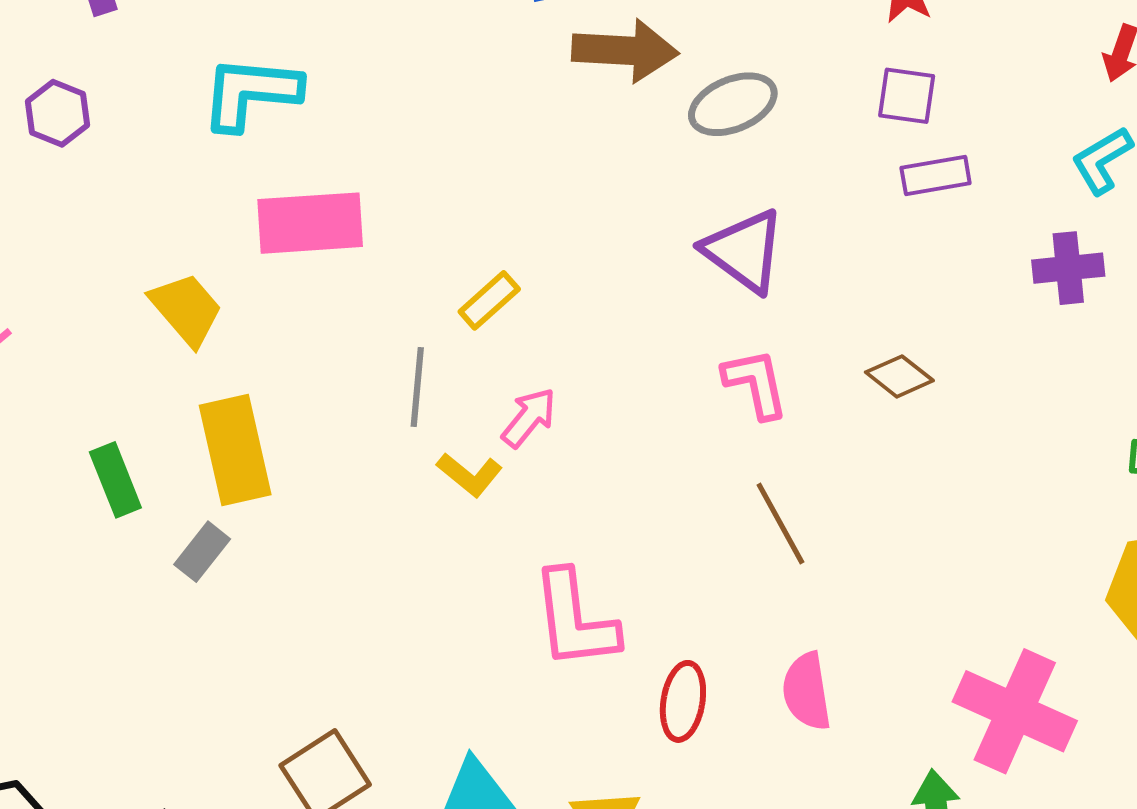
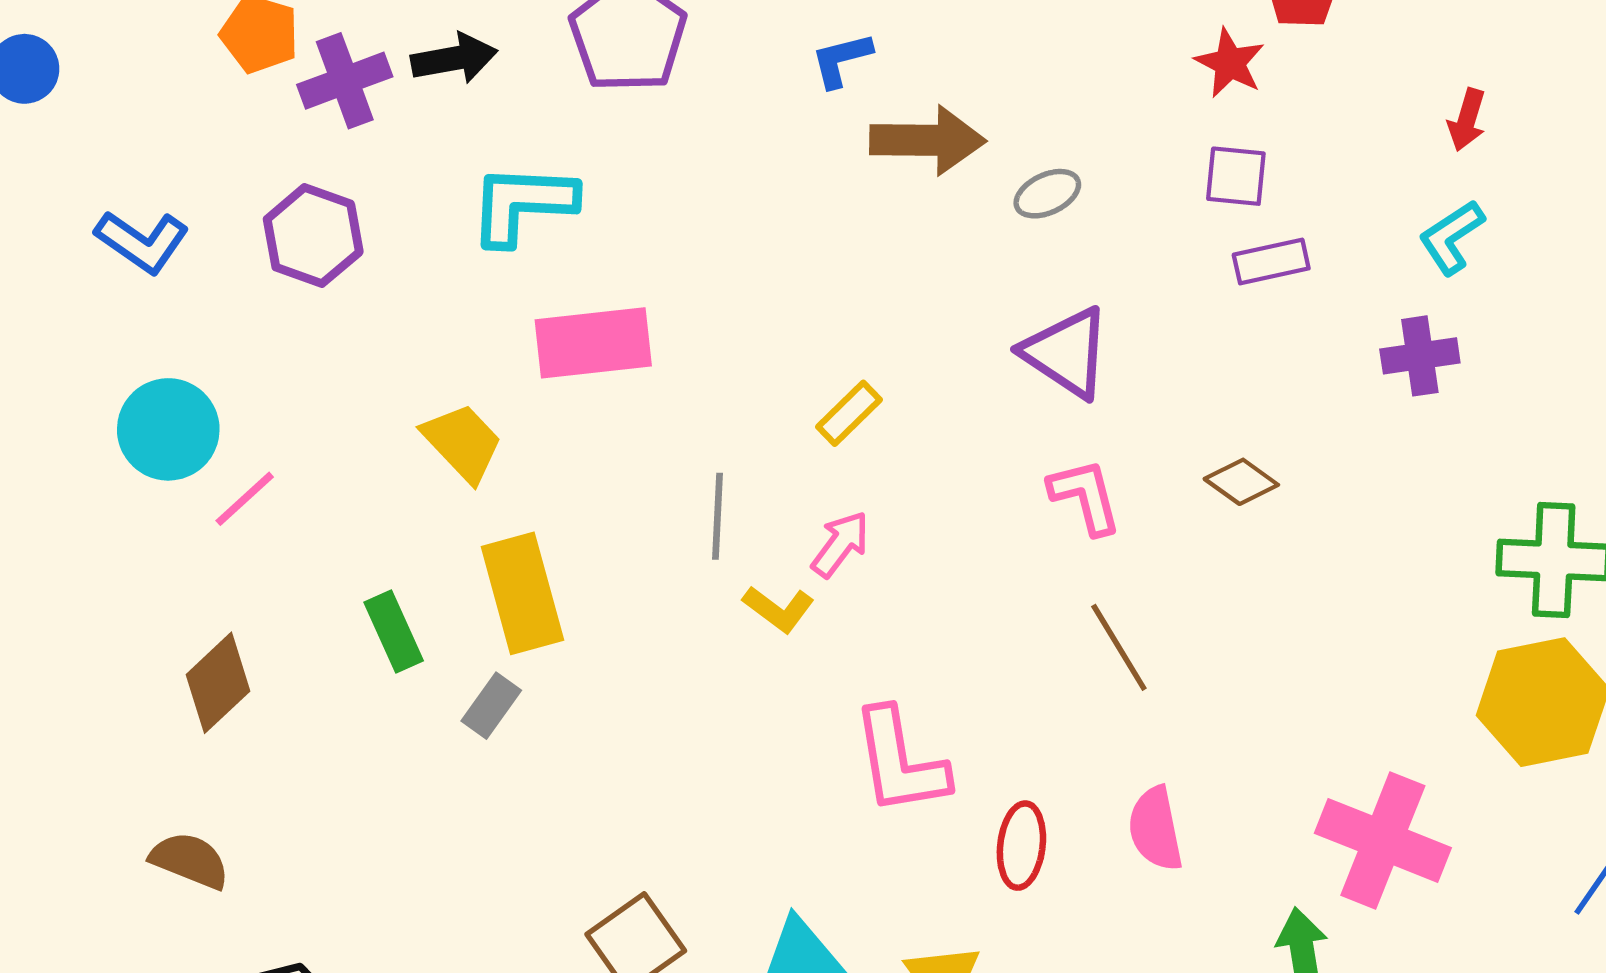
gray ellipse: (733, 104) -> (1047, 194), size x0.7
purple hexagon: (57, 113) -> (313, 236), size x1.4
yellow rectangle: (489, 300) -> (849, 413), moved

